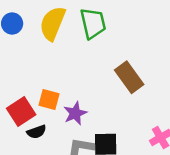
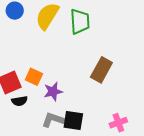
brown rectangle: (129, 77) -> (101, 70), turned 55

